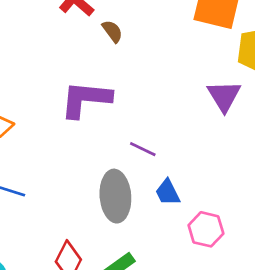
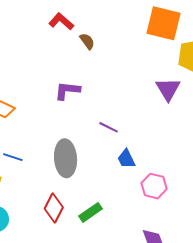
purple L-shape: (86, 99) -> (67, 91), size x0.7
gray ellipse: (115, 196) -> (66, 158), moved

